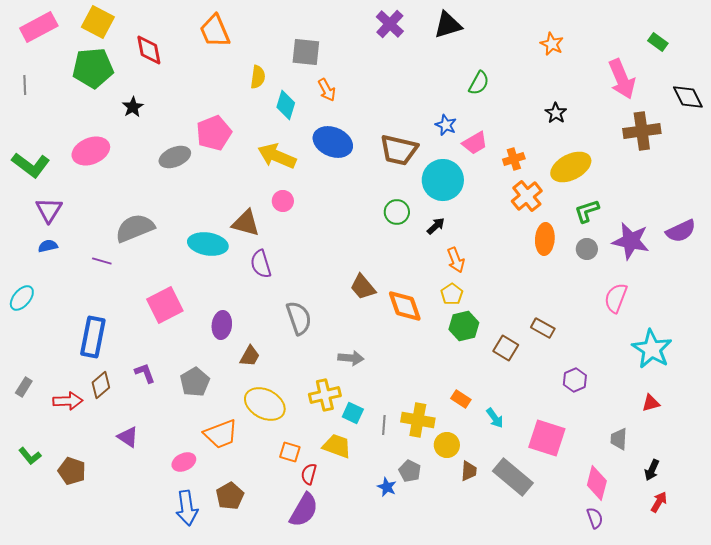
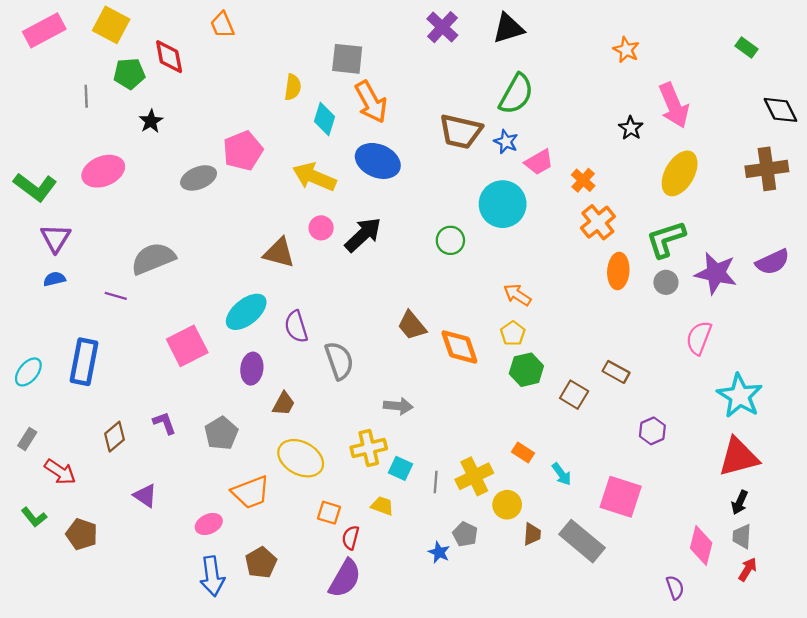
orange trapezoid: (215, 31) -> (222, 25), moved, size x0.7
green pentagon: (93, 68) -> (129, 74), moved, size x0.7
pink arrow: (622, 79) -> (674, 105), moved
green semicircle: (479, 83) -> (516, 94), moved, size x1.5
gray line: (25, 85) -> (86, 96), moved
orange arrow: (327, 90) -> (371, 102), size x1.6
brown cross: (642, 131) -> (767, 169), moved
brown trapezoid: (399, 150) -> (461, 131), moved
orange cross: (514, 159) -> (583, 180), turned -30
yellow ellipse: (571, 167) -> (680, 173), moved, turned -33
green L-shape: (587, 211) -> (666, 239), size x1.4
black arrow: (436, 226) -> (363, 235), moved, size x1.8
cyan ellipse: (208, 244) -> (246, 312), moved, turned -48
orange arrow: (456, 260) -> (517, 295), turned 145
purple semicircle: (261, 264) -> (296, 327), moved
cyan ellipse: (22, 298) -> (28, 372), moved
blue rectangle: (93, 337) -> (84, 362), moved
red arrow: (68, 401) -> (60, 472), moved, turned 36
red triangle: (651, 403) -> (739, 457), size x2.0
yellow cross: (418, 420) -> (474, 476), turned -36
gray trapezoid: (619, 439) -> (742, 536), moved
yellow trapezoid: (337, 446) -> (382, 506), size x0.7
black arrow: (652, 470) -> (740, 502), moved
pink diamond: (597, 483) -> (701, 546), moved

